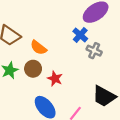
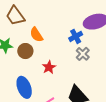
red star: (55, 79) -> (49, 67), moved

